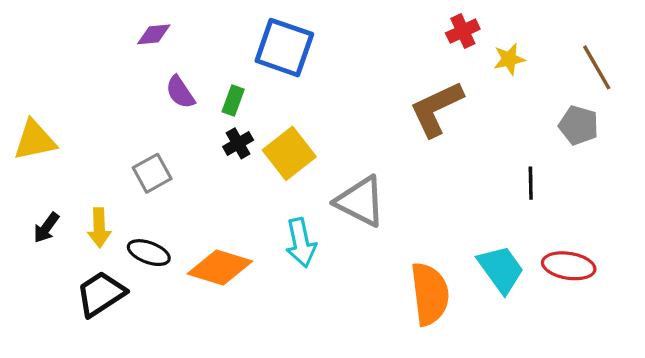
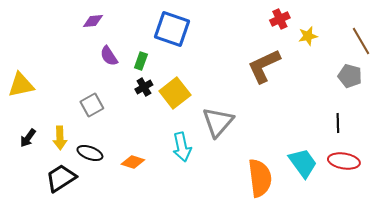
black line: (531, 183) -> (338, 123), moved
gray triangle: (360, 201) -> (218, 122), turned 44
orange diamond: (220, 267) -> (133, 162), size x0.6

